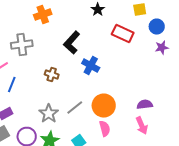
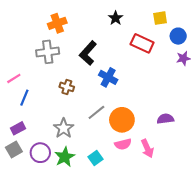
gray cross: (22, 44) -> (48, 52), moved
gray line: (75, 108) -> (96, 112), moved
pink arrow: (142, 126) -> (147, 148), moved
pink semicircle: (105, 128) -> (123, 144), turned 91

